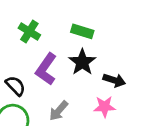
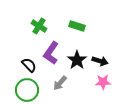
black star: (82, 62) -> (77, 60), moved
pink star: (105, 107) -> (103, 82), moved

